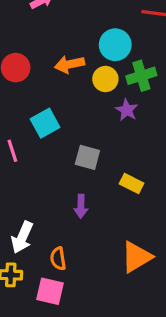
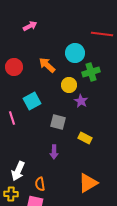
orange arrow: (70, 64) -> (47, 65), turned 54
yellow circle: (105, 79) -> (69, 85), moved
purple star: (127, 110) -> (81, 101), moved

